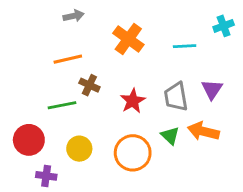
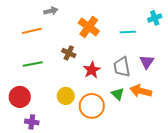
orange line: (68, 59) -> (32, 31), moved
brown cross: (89, 85) -> (69, 53), moved
green line: (62, 105) -> (33, 64), moved
yellow circle: (79, 149) -> (66, 96), moved

